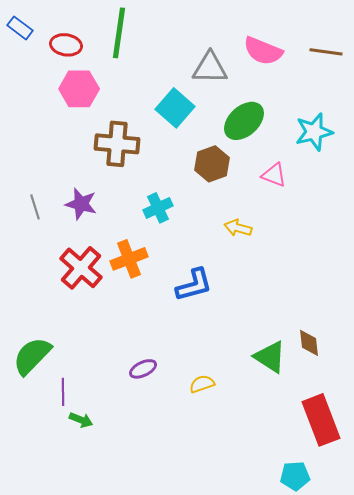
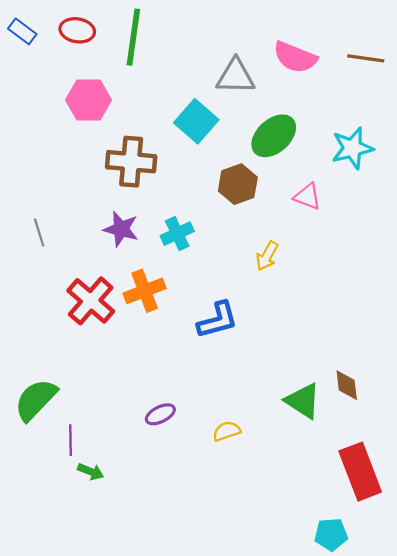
red ellipse: (66, 45) -> (77, 30), moved
purple star: (81, 204) -> (121, 229), moved
yellow arrow: (238, 228) -> (267, 256), turned -76

